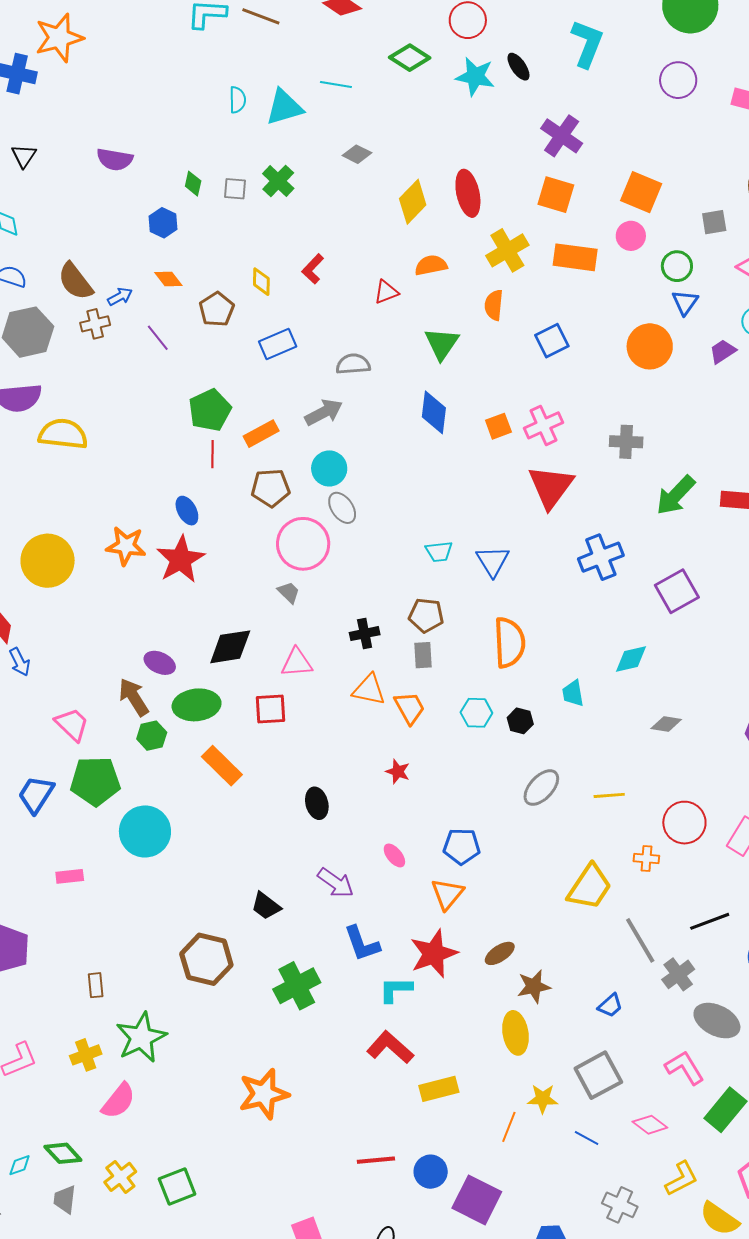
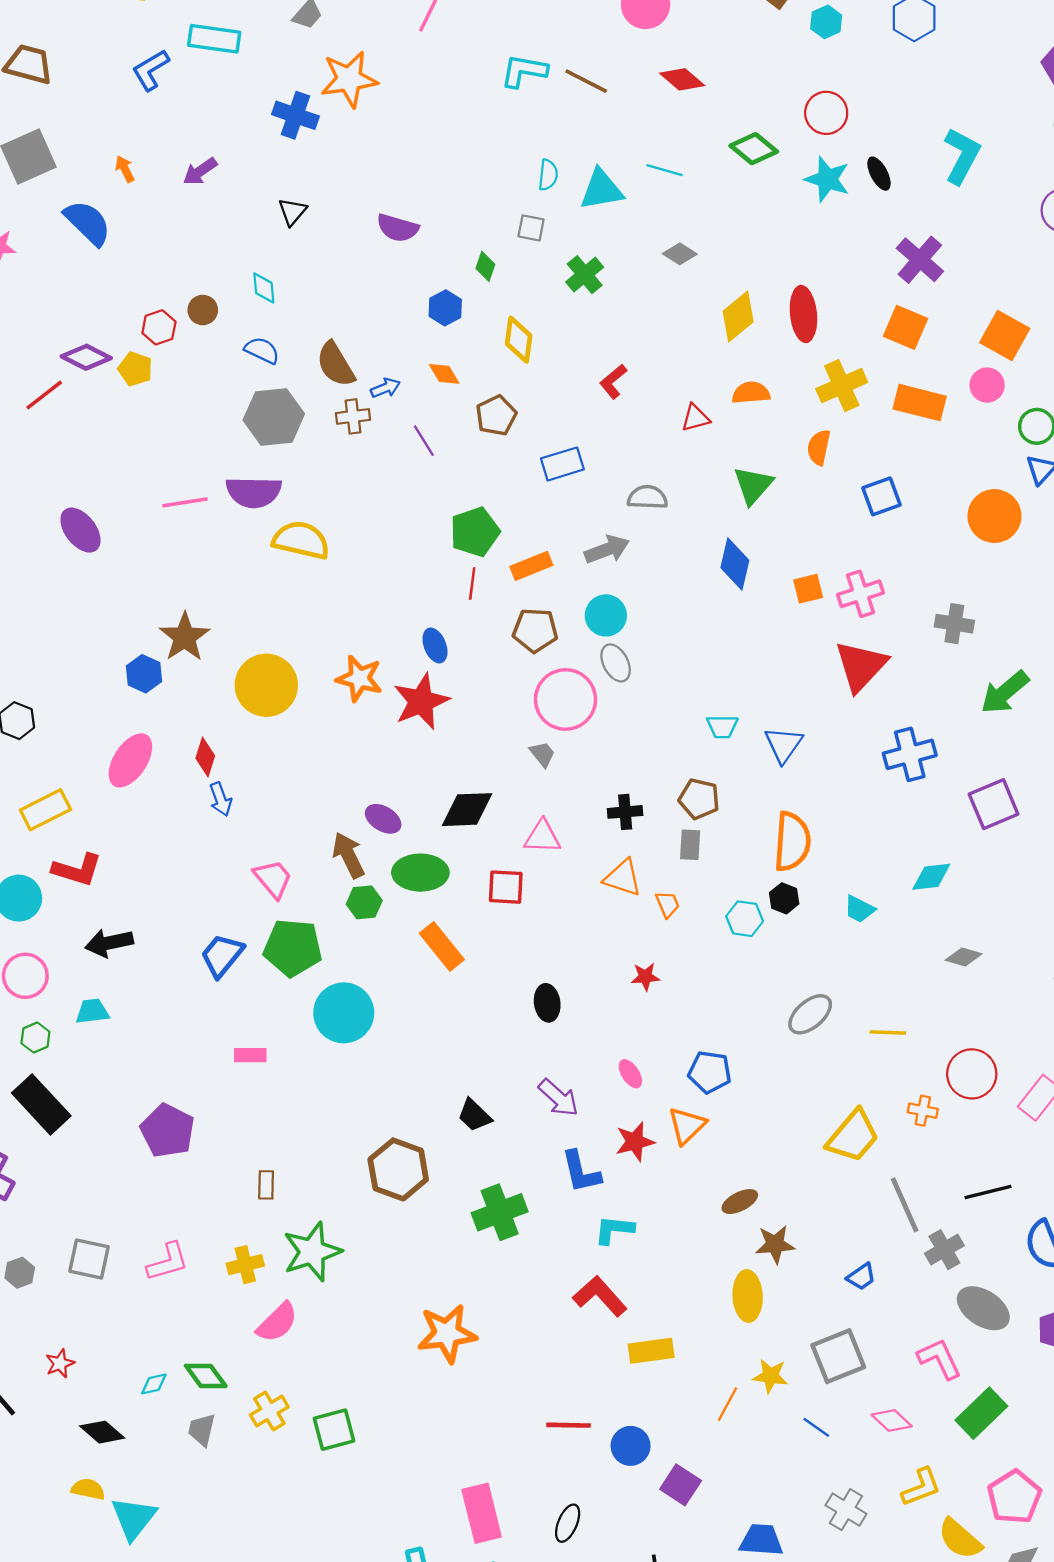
gray square: (235, 189) -> (531, 228), moved
yellow diamond: (261, 282) -> (519, 340), moved, size x1.4
cyan trapezoid: (573, 693) -> (859, 909), turned -60
orange trapezoid: (410, 708) -> (667, 904), size x0.7
black hexagon: (520, 721) -> (784, 898), moved
red star: (398, 772) -> (645, 977), turned -30
red star: (434, 954) -> (635, 1142), moved, size x0.7
purple square: (477, 1200) -> (681, 1485), size x0.7

